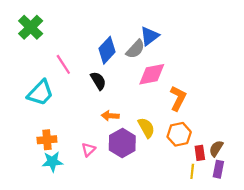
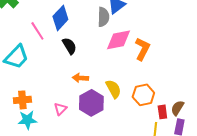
gray semicircle: (135, 49) -> (103, 17), turned -42
blue diamond: (107, 50) -> (60, 18), moved
orange L-shape: (178, 98) -> (142, 49), moved

